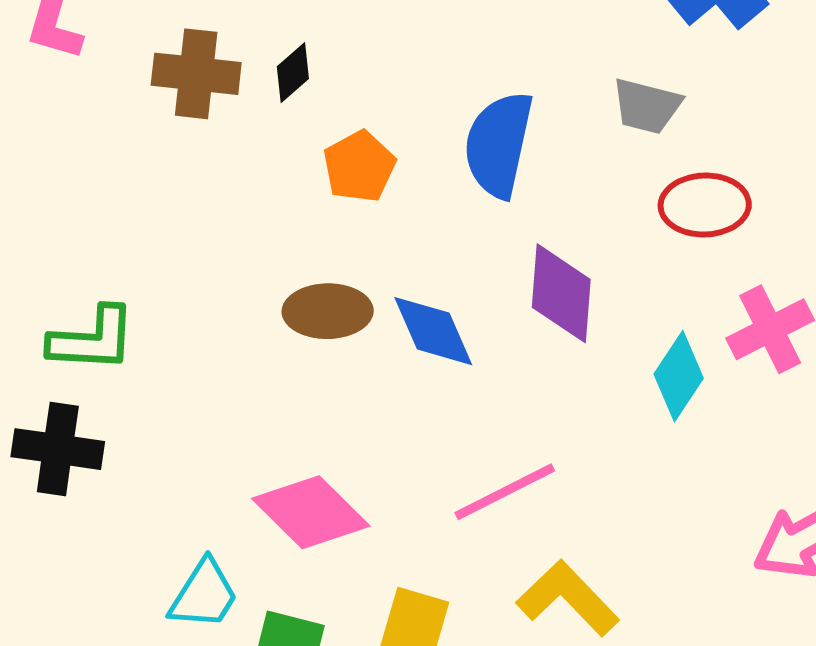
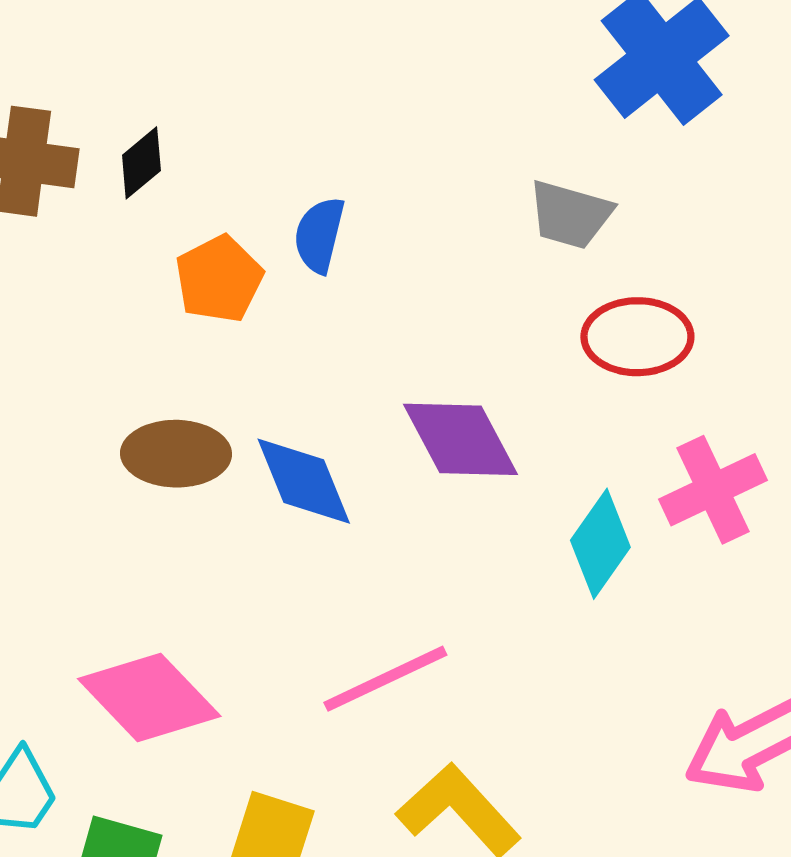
blue semicircle: (499, 144) -> (319, 235), moved, size x0.6
purple diamond: (561, 293) -> (460, 439), turned -34

